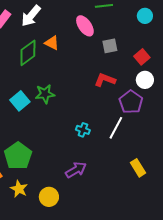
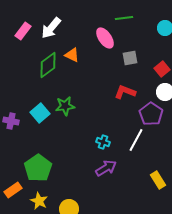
purple arrow: (76, 170) -> (106, 168), moved

